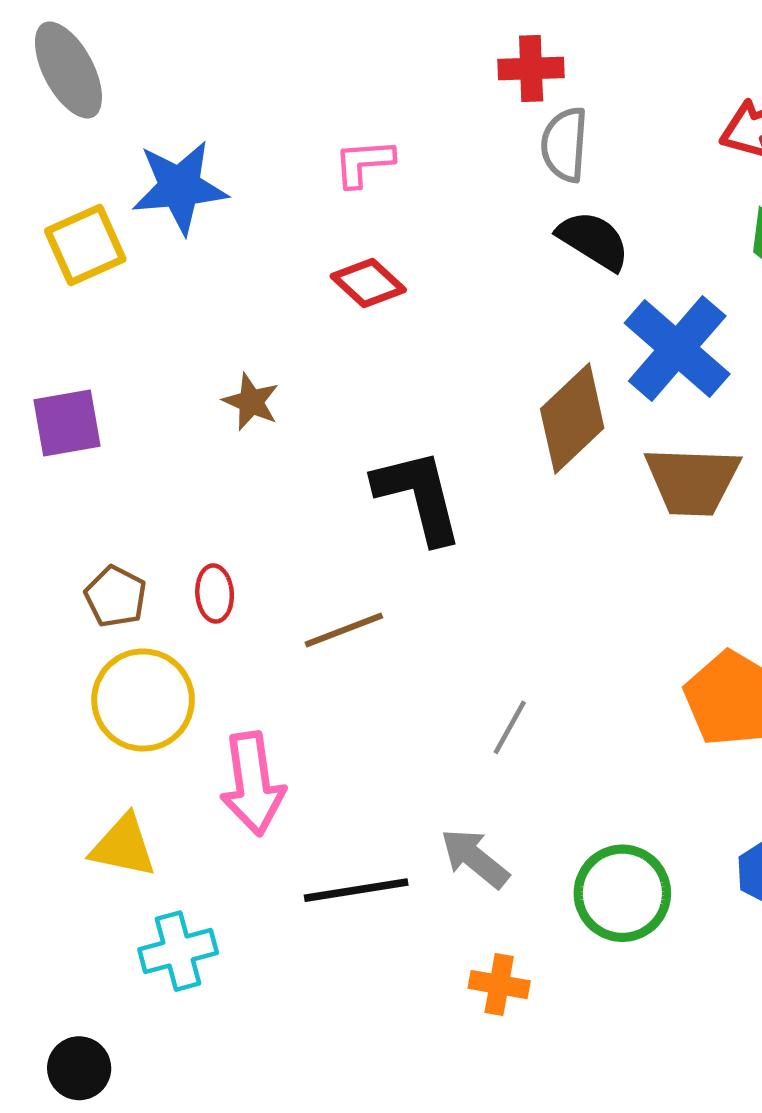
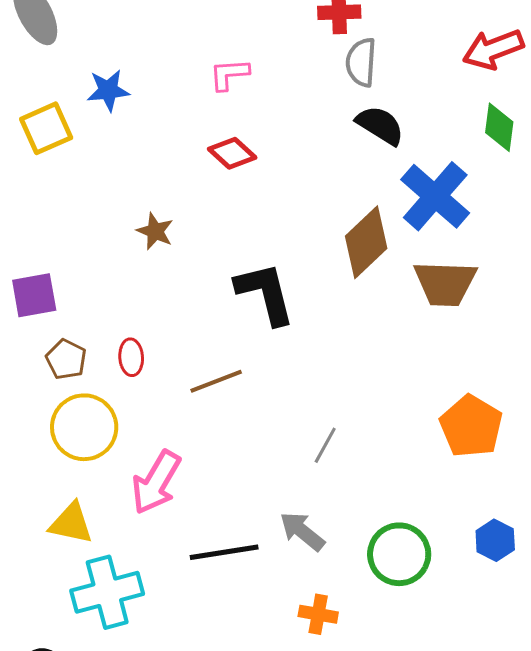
blue star: (180, 187) -> (108, 90), size x0.7
purple square: (67, 423) -> (34, 295), moved
pink arrow: (253, 784) -> (156, 482), turned 38
cyan cross: (178, 951) -> (107, 592), size x1.4

